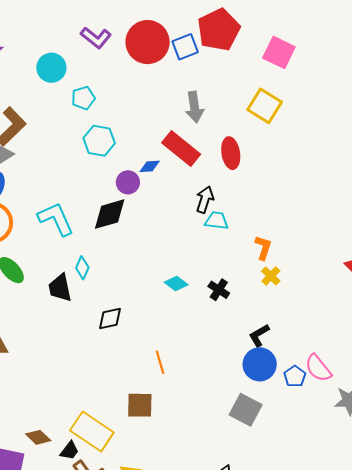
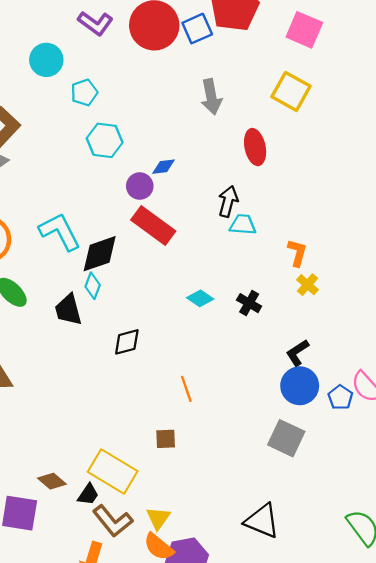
red rectangle: (181, 148) -> (153, 226), moved
black diamond: (110, 214) -> (100, 254), moved
brown square: (140, 405) -> (166, 439), size x0.7

